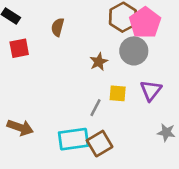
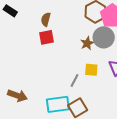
red square: (19, 48) -> (46, 37), moved
brown star: (99, 62) -> (87, 43), moved

